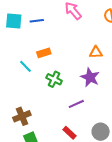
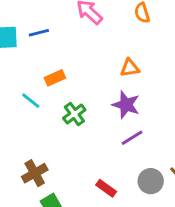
green cross: (54, 79) -> (74, 114), turned 35
purple line: (76, 104) -> (132, 138), moved

